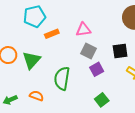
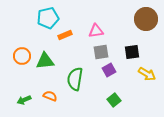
gray square: (88, 51) -> (101, 52), turned -35
green triangle: (31, 60) -> (45, 61), turned 42

